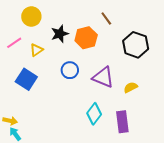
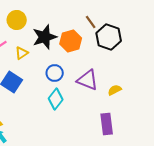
black star: (60, 34) -> (45, 37), size x1.4
black hexagon: (136, 45) -> (109, 37), moved
cyan diamond: (94, 114) -> (56, 99), moved

